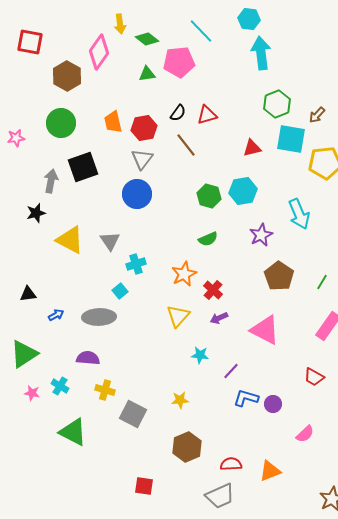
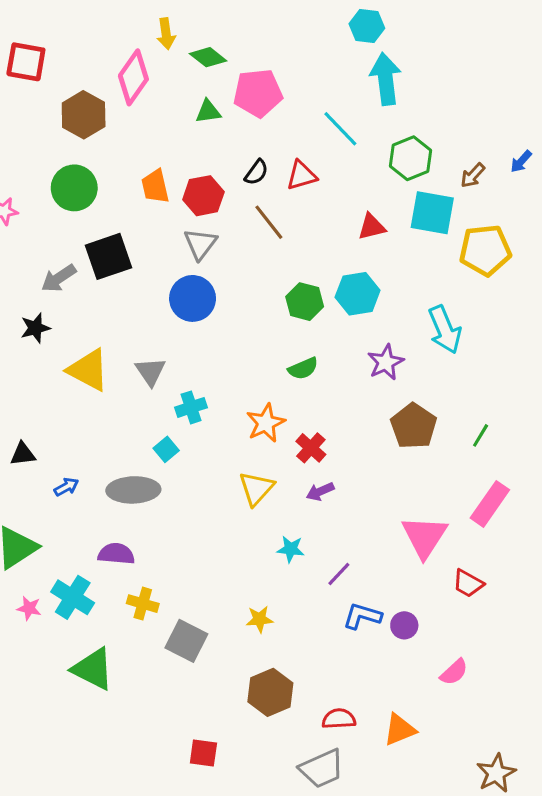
cyan line: (201, 31) -> (340, 129), moved
gray arrow: (51, 181) -> (59, 278), turned -135
pink triangle: (265, 330) -> (425, 537), moved, turned 36
cyan cross: (60, 386) -> (73, 597), size x1.5

